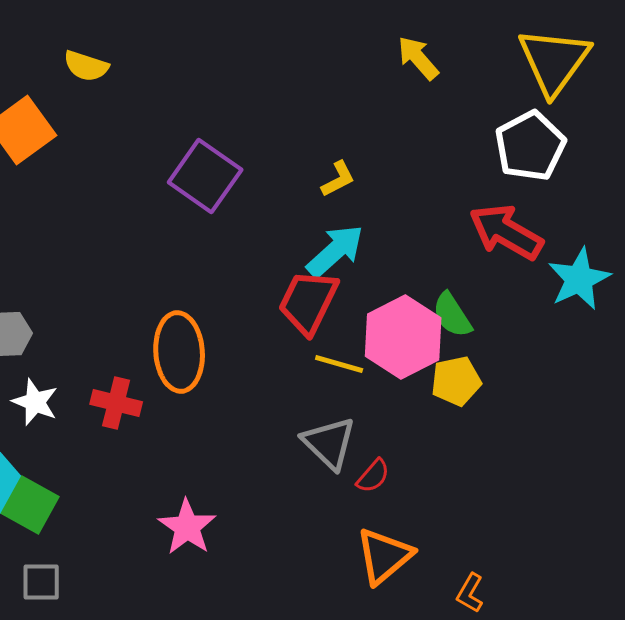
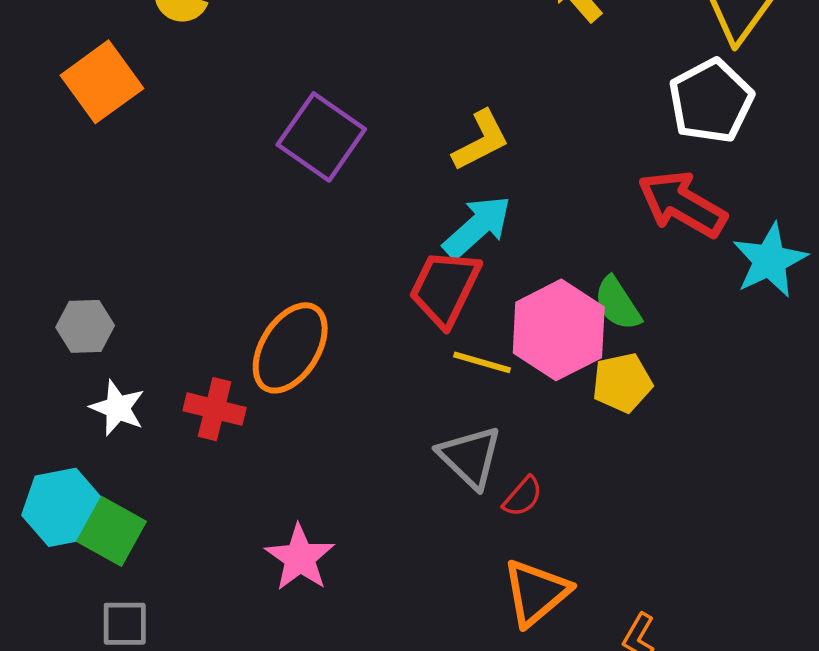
yellow L-shape: (338, 179) -> (481, 141), size x1.4
orange ellipse: (179, 352) -> (290, 348), turned 36

